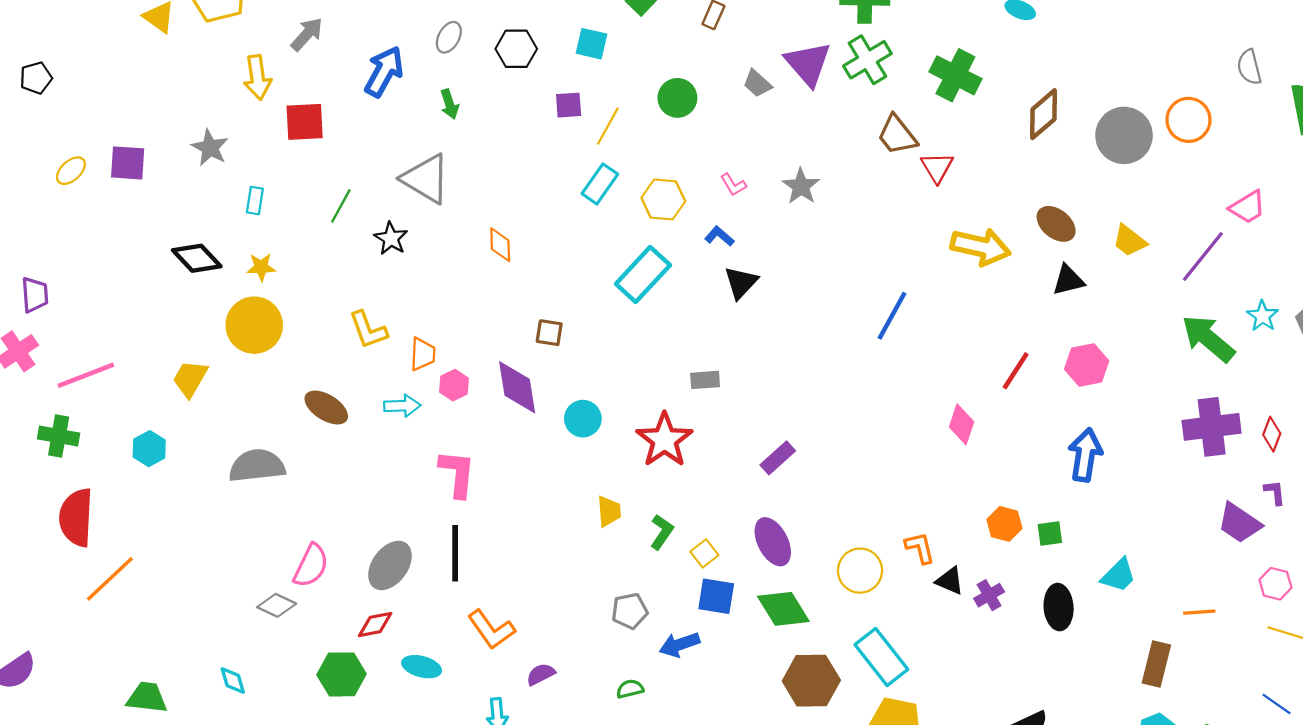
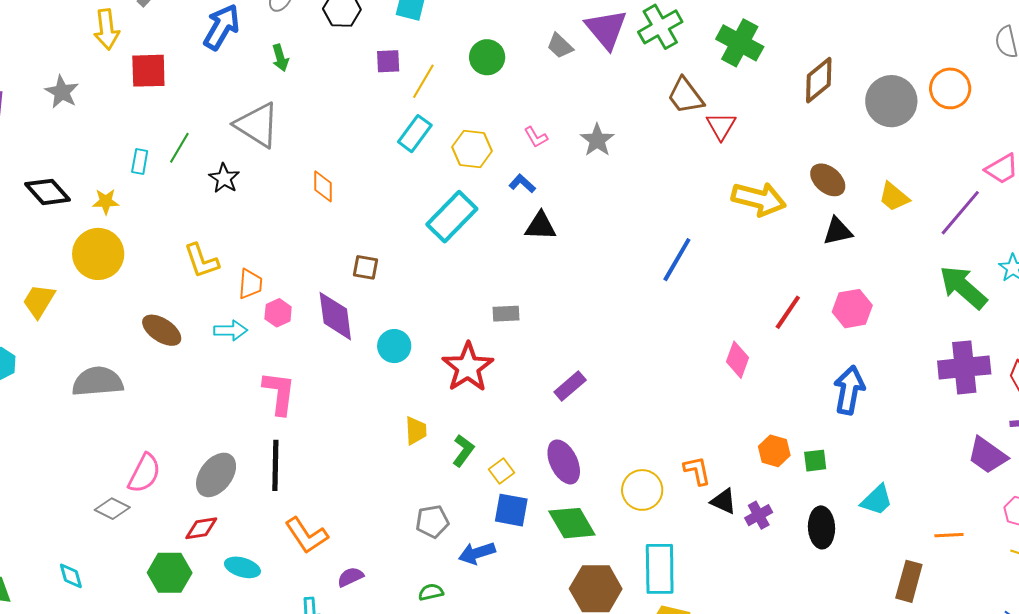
cyan rectangle: (255, 201) -> (140, 161), moved
black triangle: (741, 283) -> (541, 226), turned 48
cyan rectangle: (881, 657) -> (660, 569), turned 36

